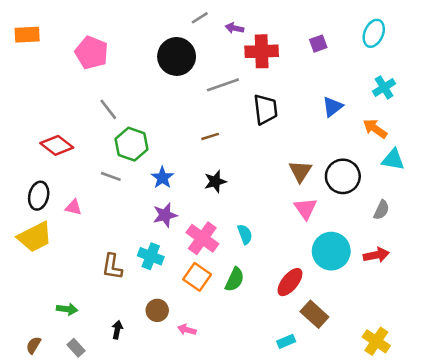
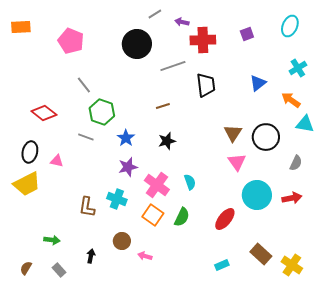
brown rectangle: (314, 314) -> (261, 254), moved

